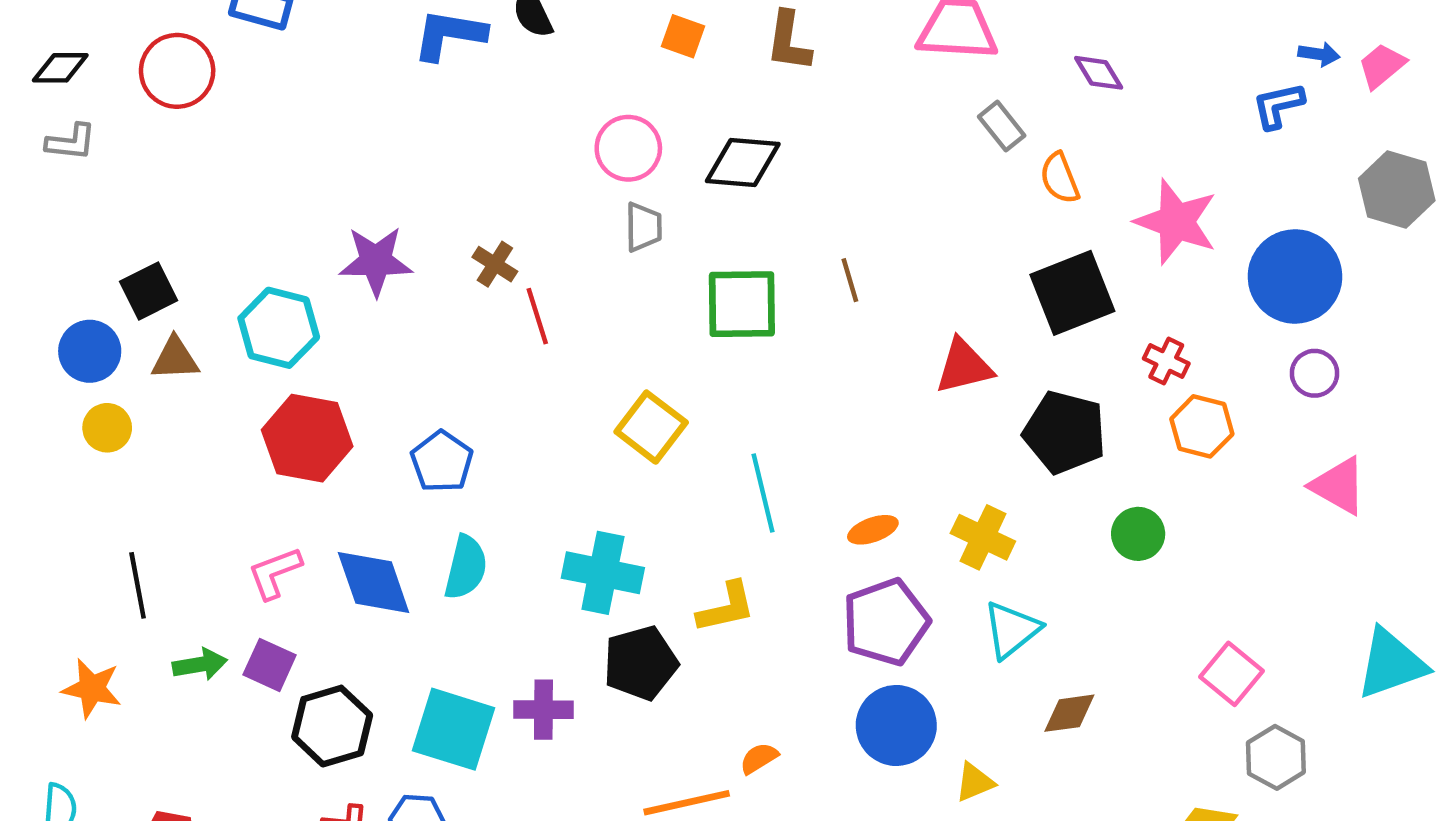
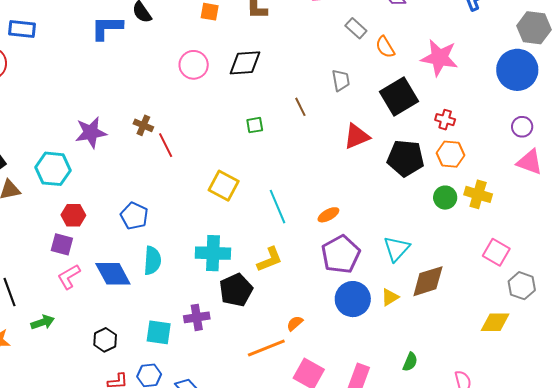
gray trapezoid: (644, 227) -> (341, 80), moved
blue circle: (1295, 276) -> (517, 70), moved
green square: (742, 304) -> (255, 125), size x0.5
purple circle: (1315, 373) -> (522, 127), moved
orange hexagon: (1202, 426) -> (451, 154), moved
red hexagon: (307, 438) -> (73, 215), size x0.6
yellow cross: (983, 537) -> (478, 194), moved
purple square: (270, 665) -> (62, 244), moved
brown diamond: (1069, 713) -> (428, 281), size x1.5
black hexagon: (332, 726) -> (105, 340), size x0.7
cyan square: (453, 729) -> (159, 332), size x0.7
yellow triangle: (975, 782) -> (390, 297), moved

